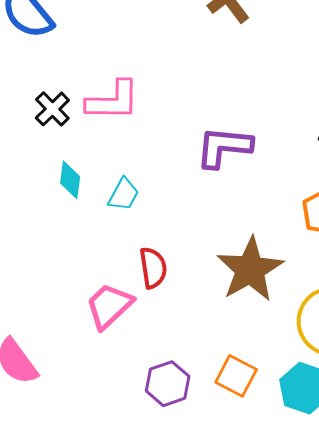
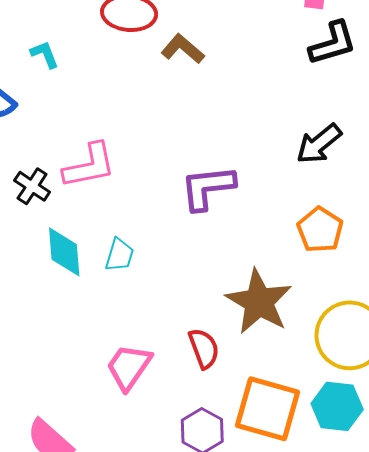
cyan diamond: (70, 180) -> (64, 252), size x1.4
red semicircle: (153, 268) -> (204, 348), moved
orange square: (236, 376) -> (268, 409), size x1.6

